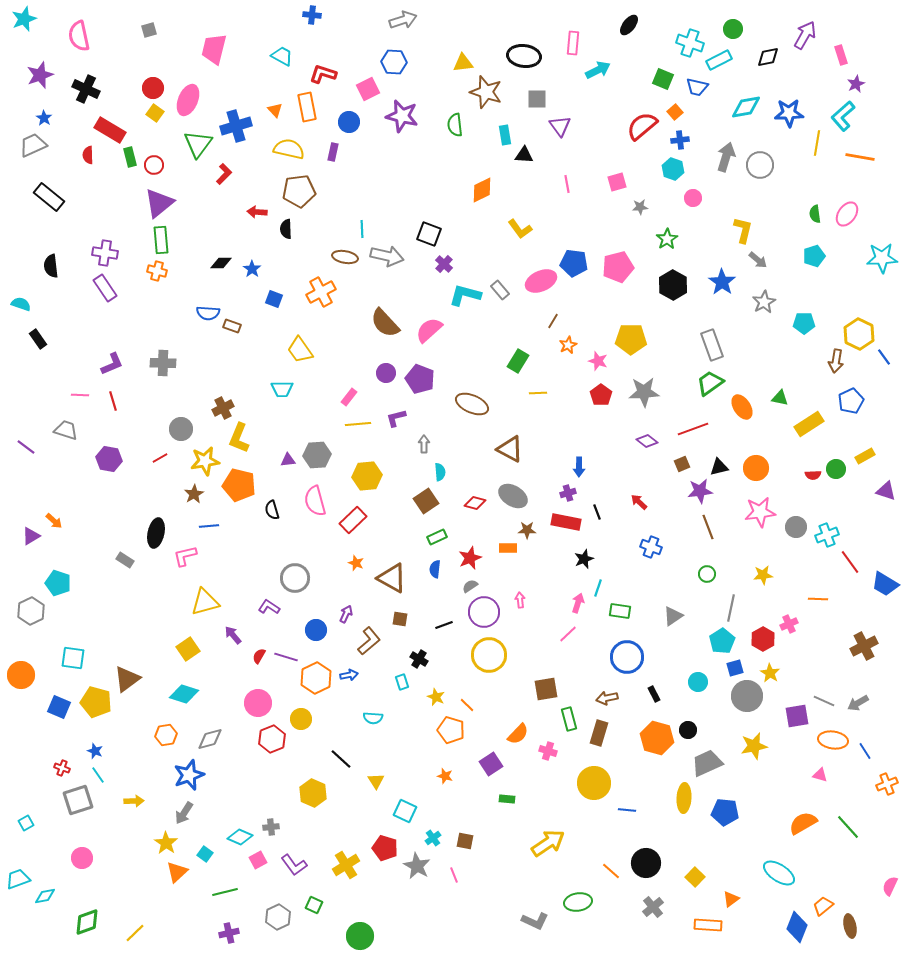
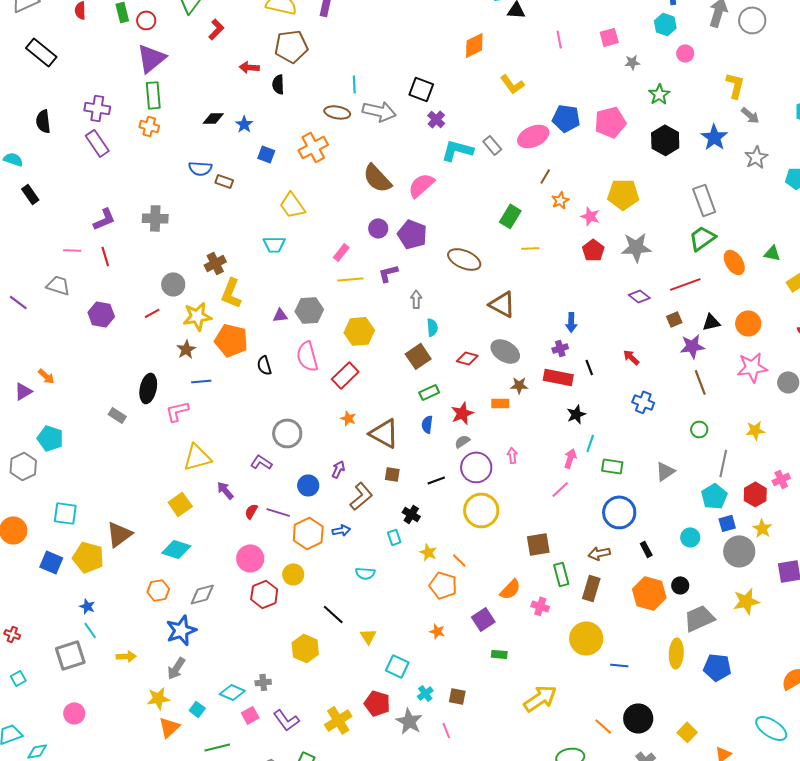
red cross: (62, 768) -> (12, 634), moved
yellow star: (166, 843) -> (158, 698), turned 30

